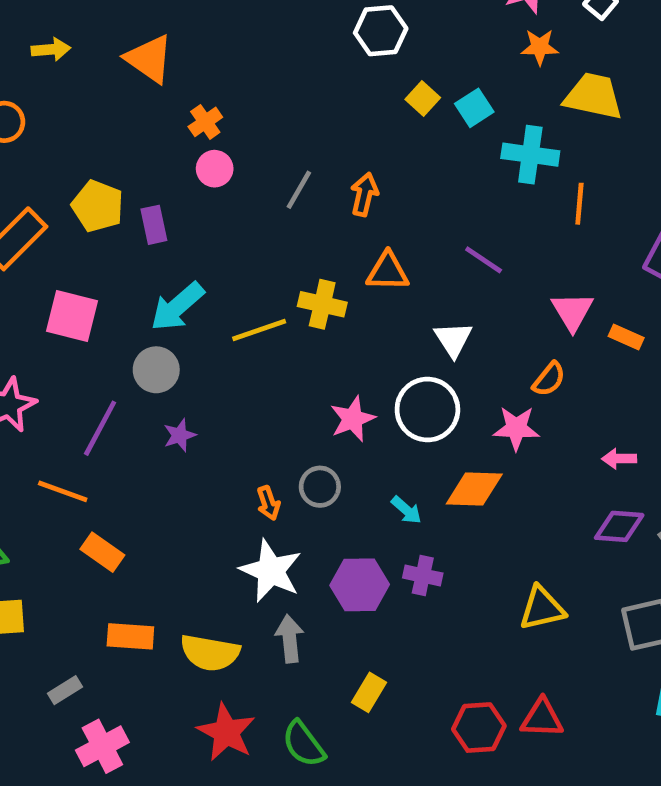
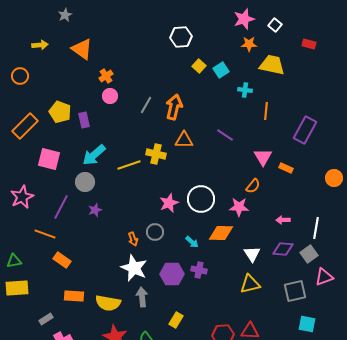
cyan cross: (530, 155) -> (245, 90), size x0.6
orange arrow: (364, 194) -> (174, 107), size x1.4
white triangle: (453, 339) -> (252, 254), moved

